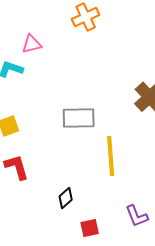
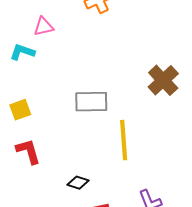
black diamond: (66, 198) -> (78, 183), turned 60

